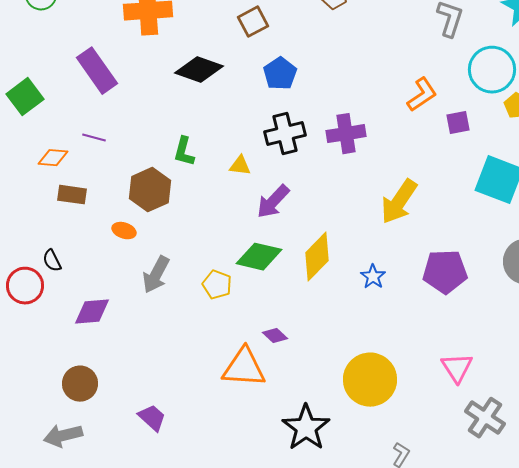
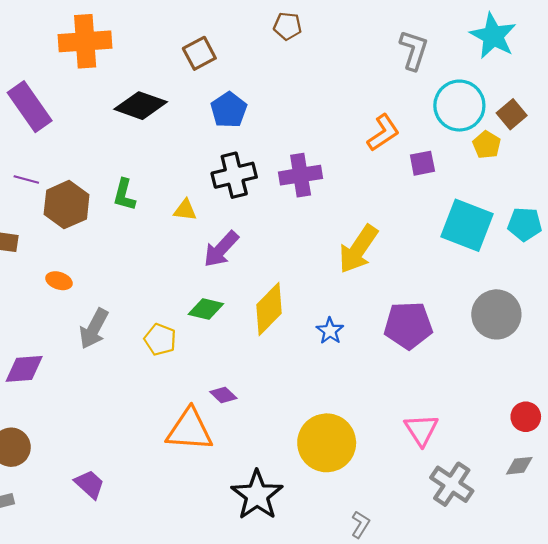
brown hexagon: (150, 190) -> (67, 205), moved
green diamond: (259, 257) -> (206, 309), size x0.7

